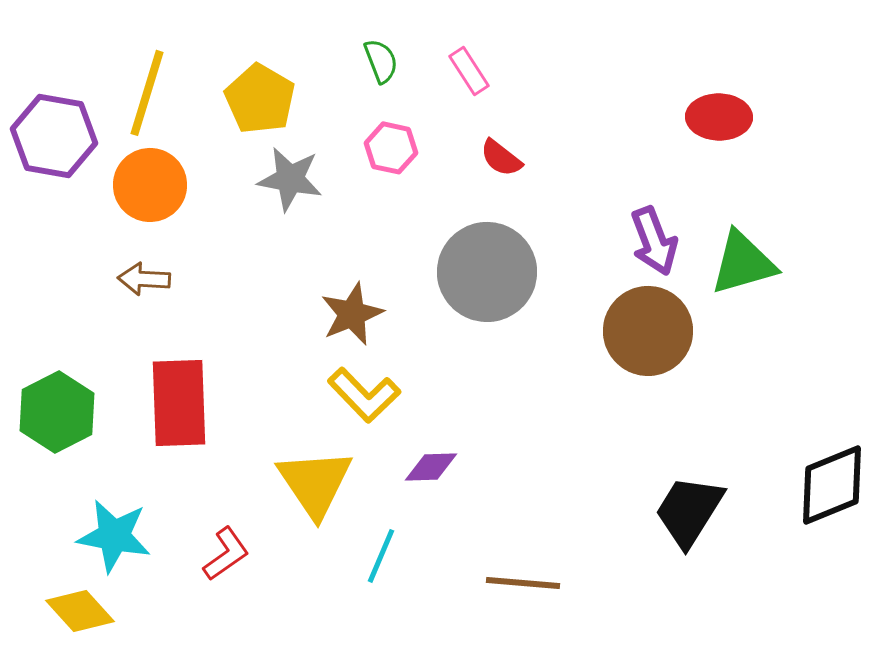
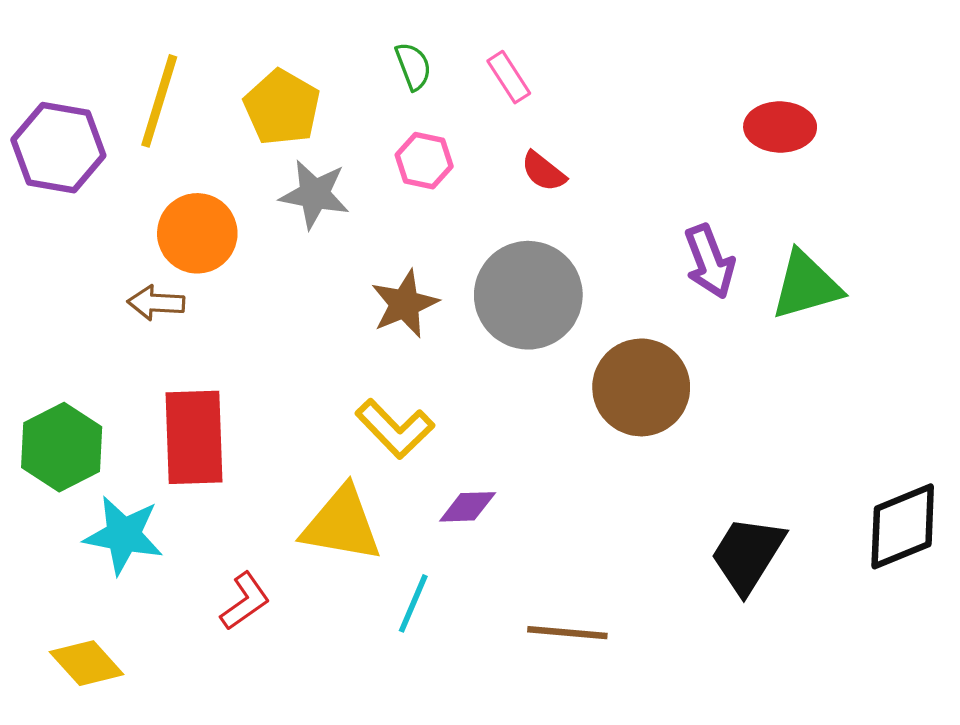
orange circle: (150, 185) -> (197, 233), moved
brown star: (352, 314) -> (405, 304), moved
brown circle: (648, 331) -> (641, 387), moved
yellow triangle: (315, 483) -> (342, 524), turned -46
cyan star: (114, 536) -> (123, 535), moved

